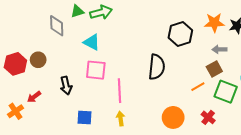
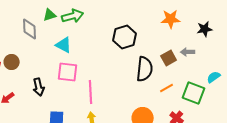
orange star: (214, 23) -> (171, 19), moved
black hexagon: (180, 34) -> (125, 37), moved
black semicircle: (157, 67) -> (145, 69), moved
brown square: (214, 69) -> (169, 58), moved

